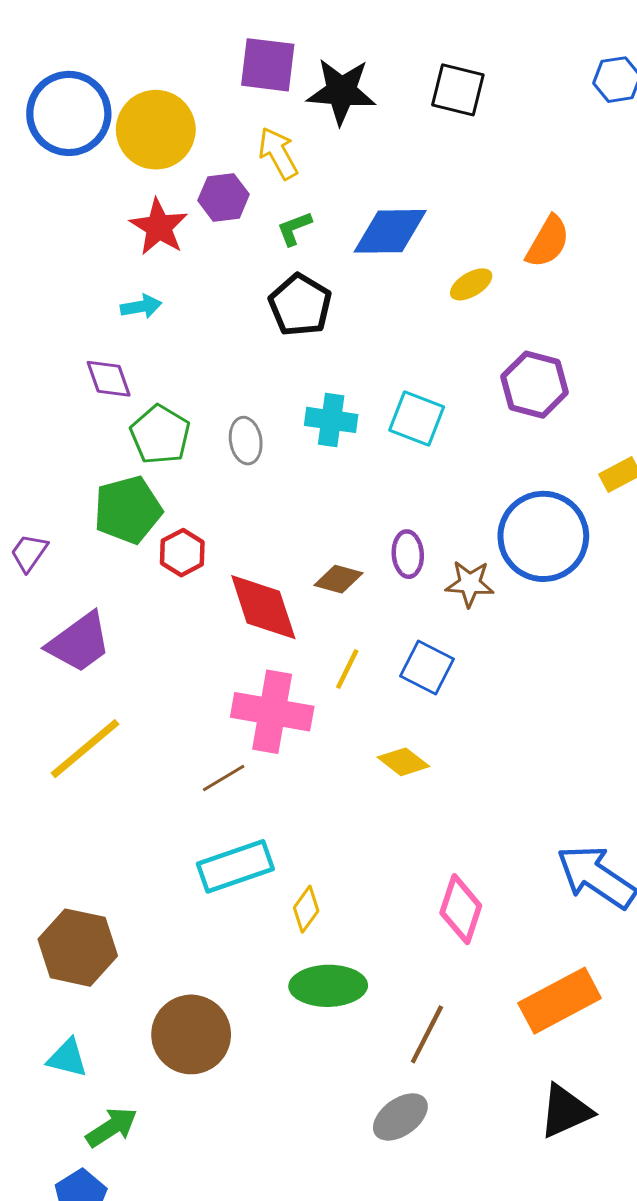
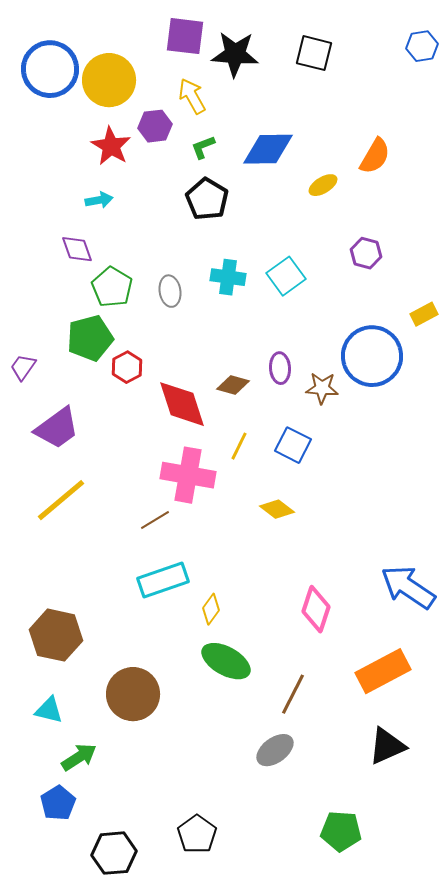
purple hexagon: (534, 385) -> (366, 253), size x0.7
cyan square: (417, 418) -> (286, 276), turned 33
green ellipse: (328, 986) -> (226, 661), turned 30

